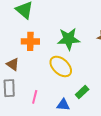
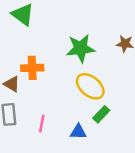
orange cross: (30, 41) -> (32, 68), moved
yellow ellipse: (61, 66) -> (90, 86), moved

